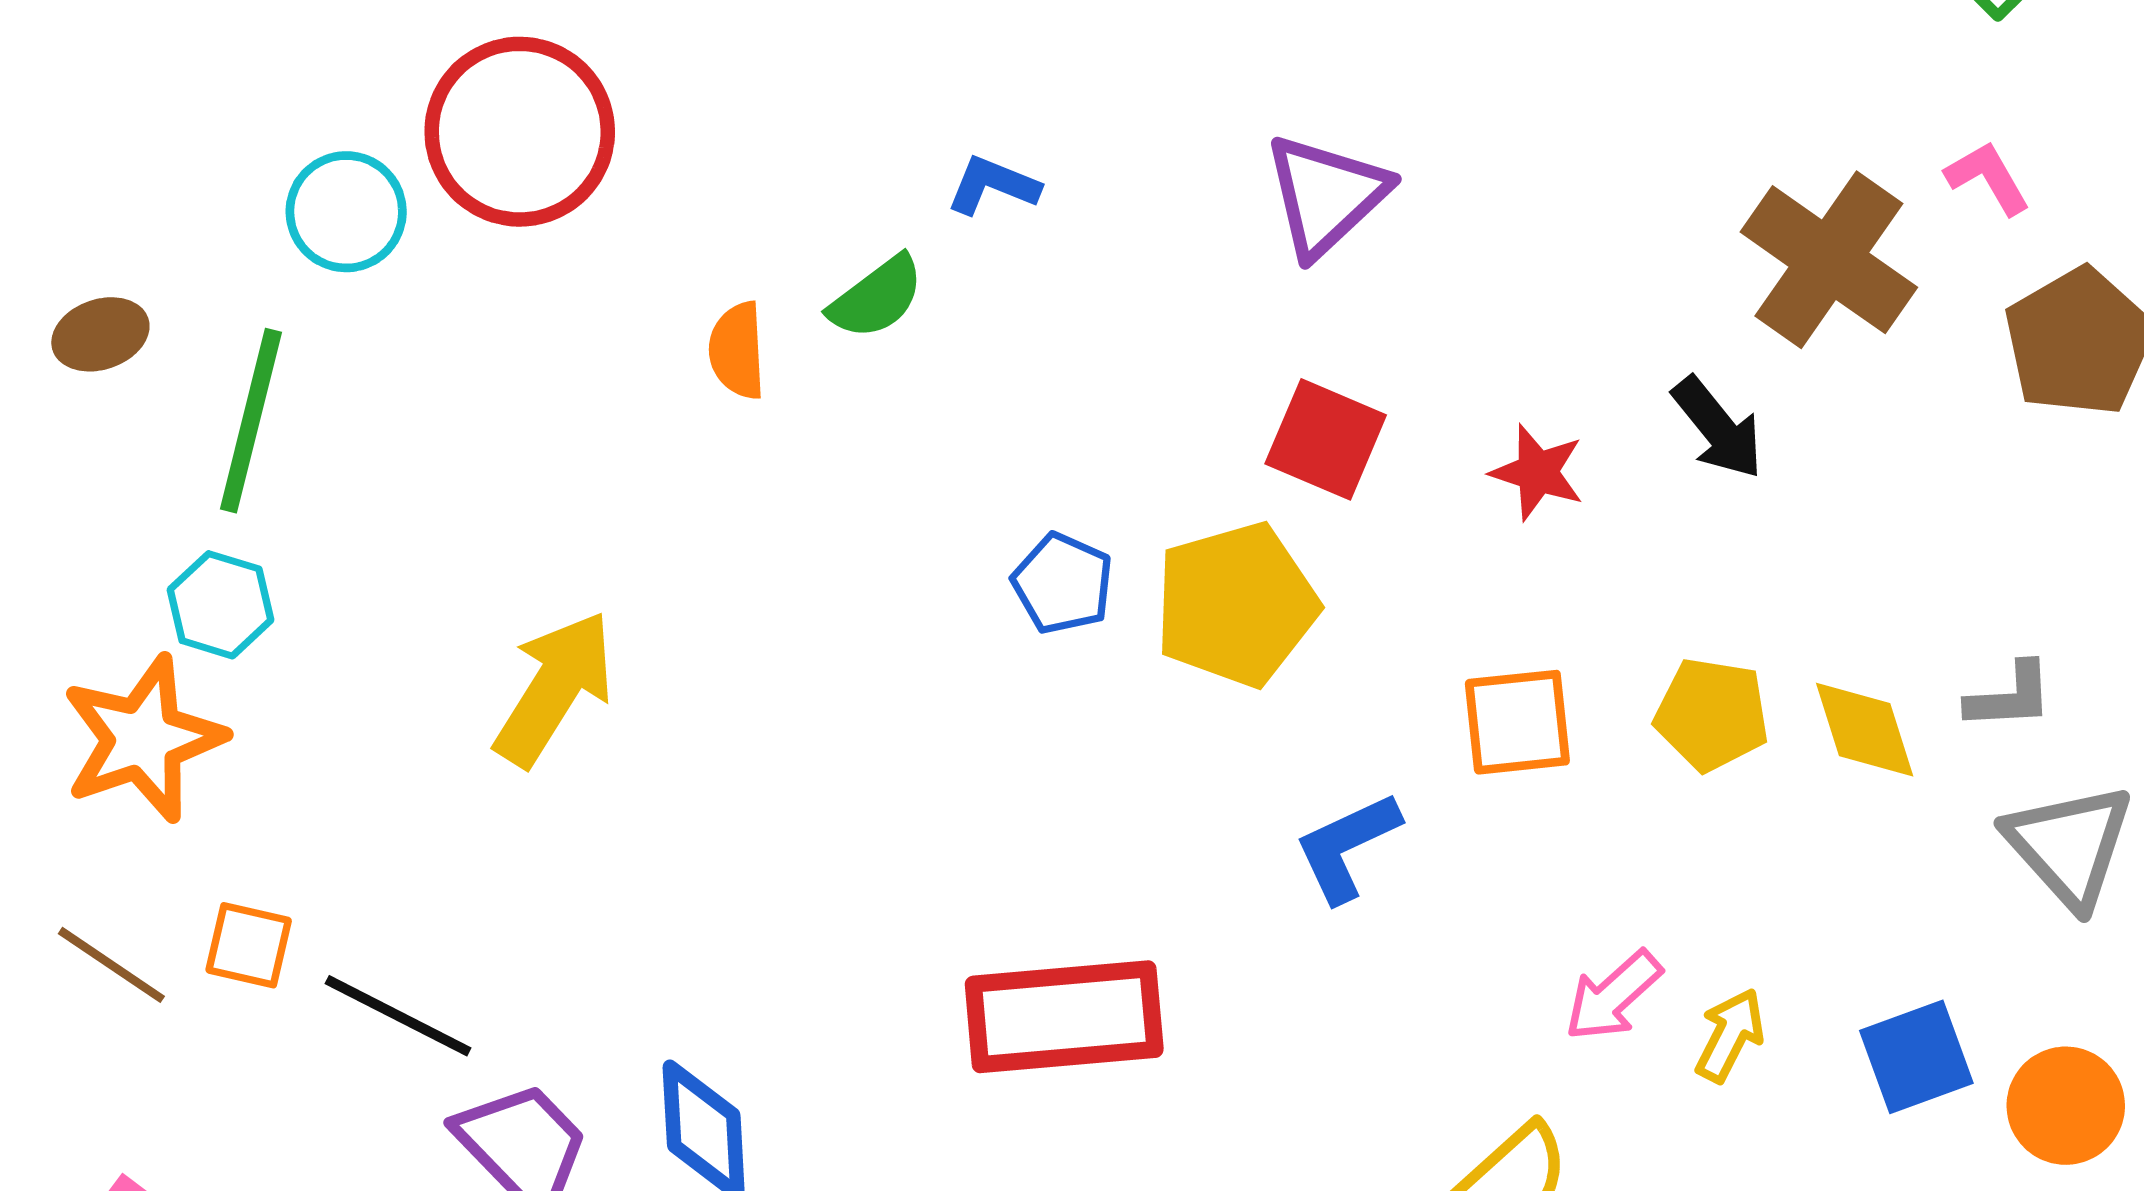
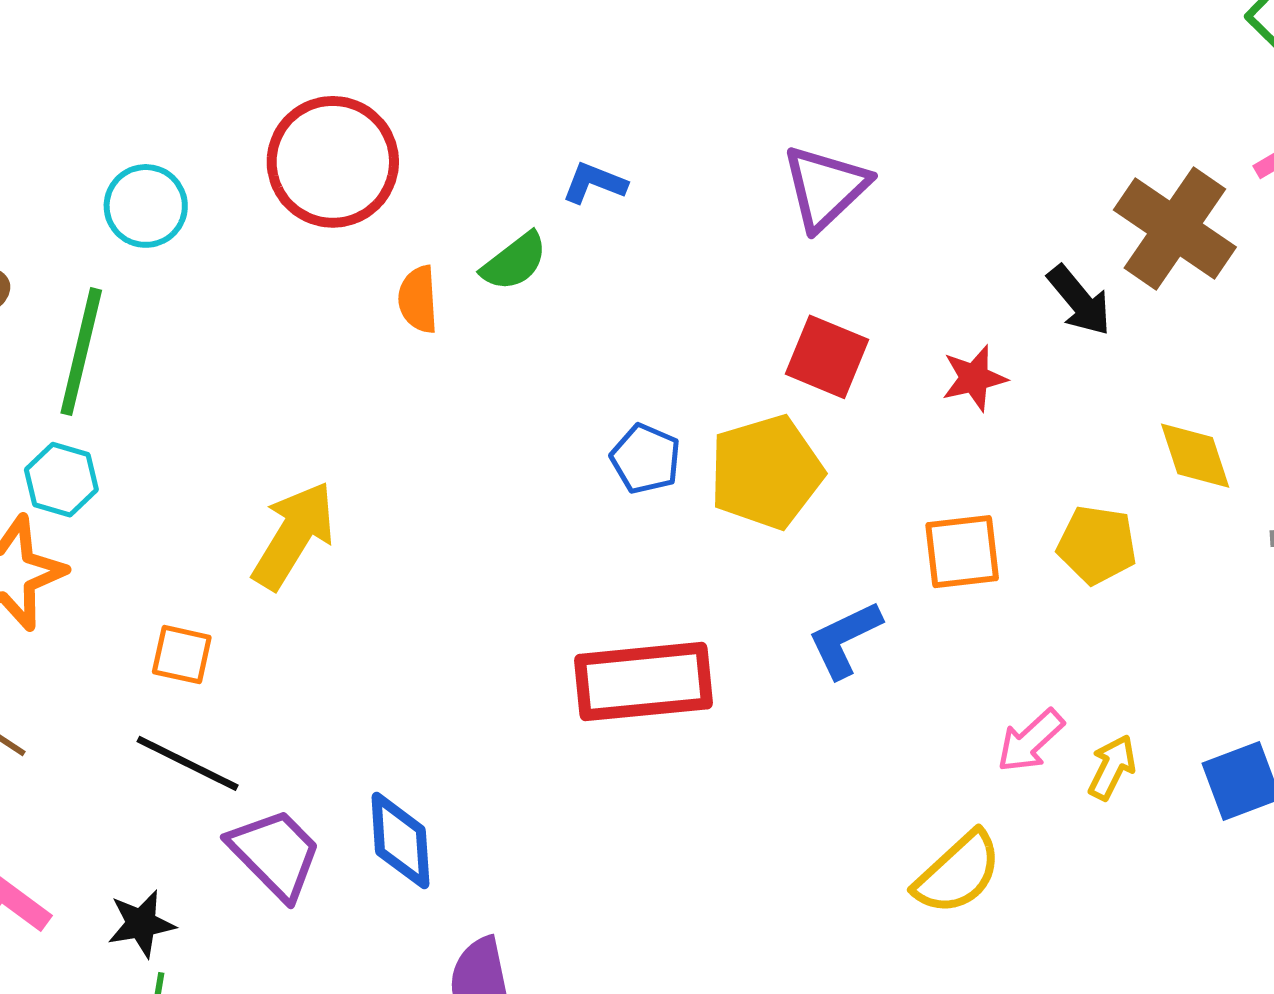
red circle: (520, 132) -> (333, 162), moved
black arrow: (1718, 428) -> (1079, 300), moved
red star: (1537, 472) -> (974, 378), turned -30
yellow diamond: (1865, 730) -> (1195, 456), moved
orange square: (249, 945) -> (182, 655), moved
red rectangle: (1064, 1017) -> (643, 682), moved

